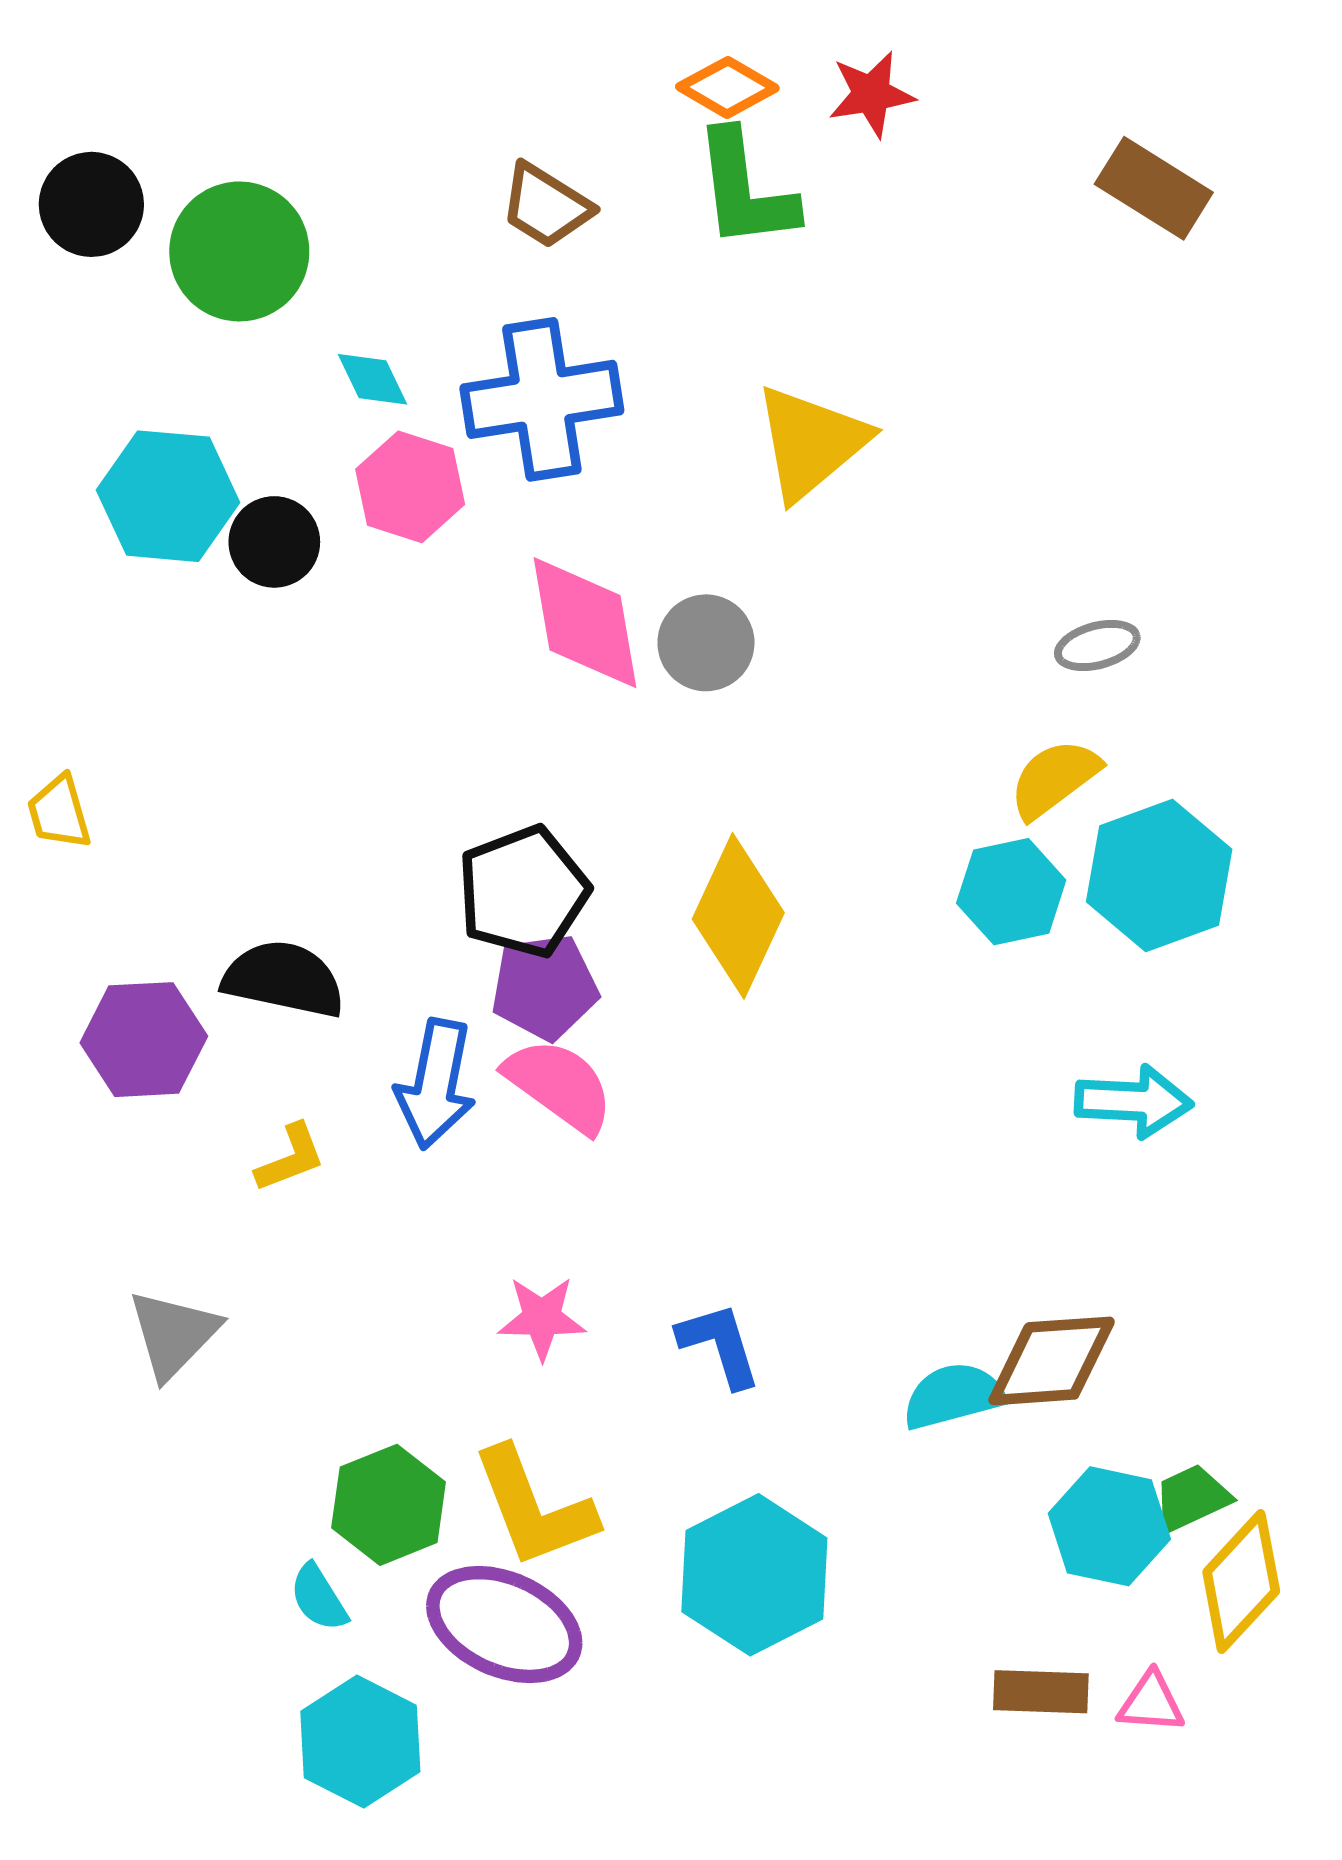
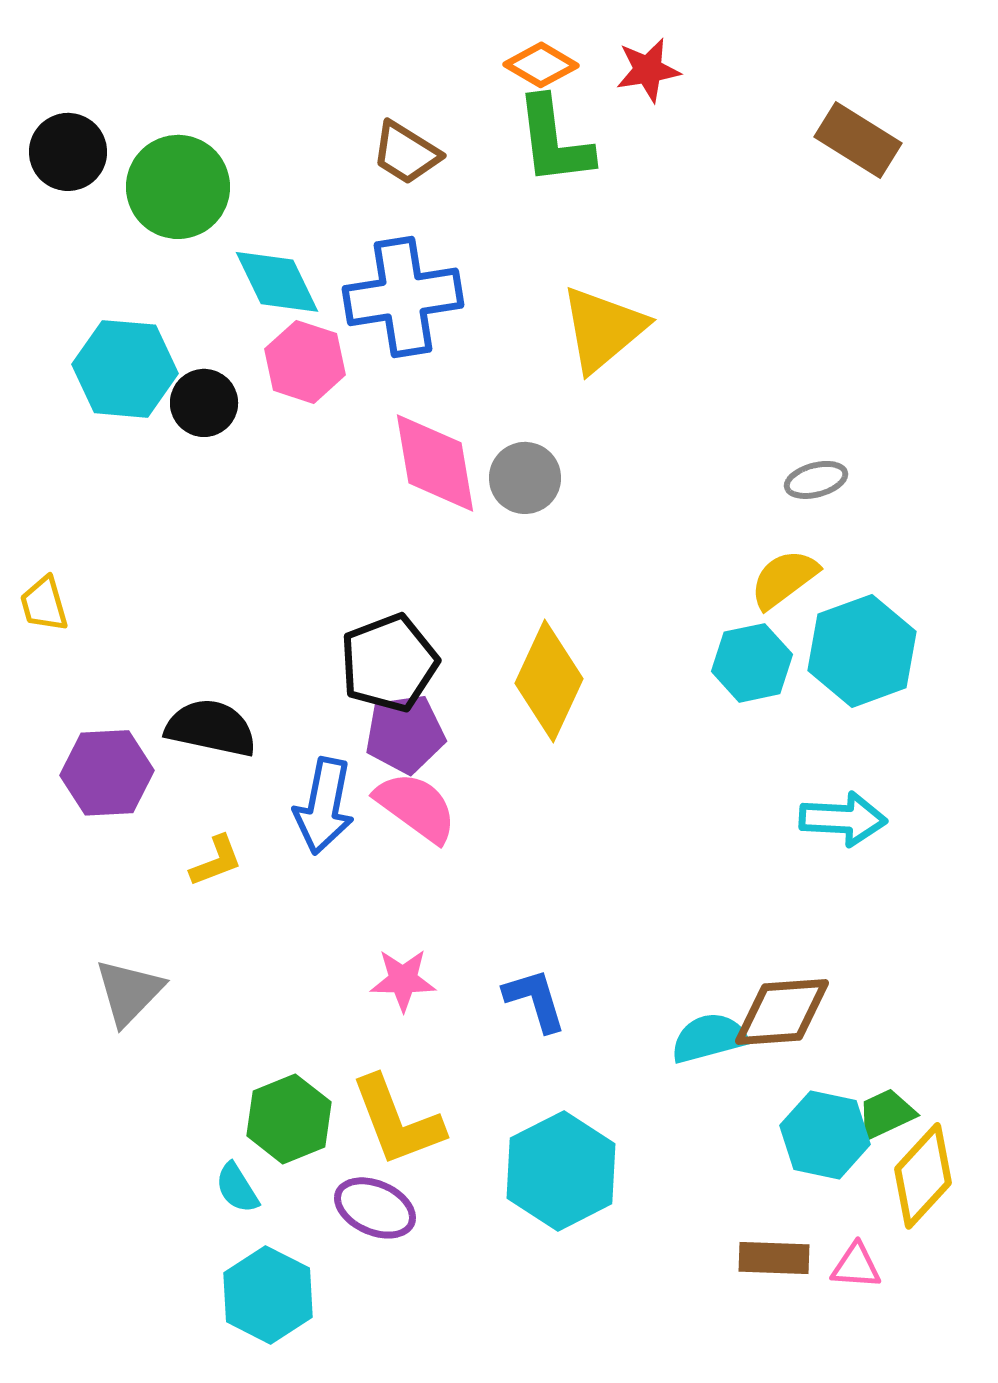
cyan diamond: (372, 379) -> (277, 282), size x1.6
purple ellipse: (504, 1625) -> (375, 1208), size x0.7

